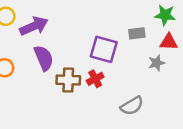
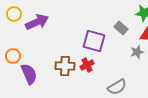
gray rectangle: (137, 33) -> (121, 28), turned 48
purple semicircle: (44, 58) -> (29, 74), moved

